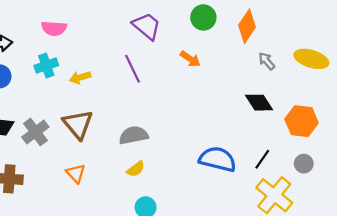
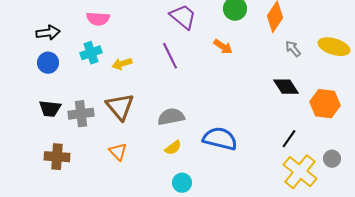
gray cross: (35, 132) -> (81, 114), turned 30
blue semicircle: (218, 159) -> (220, 139), moved
gray circle: (304, 164) -> (332, 159), moved

